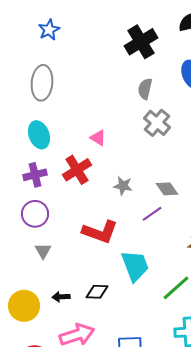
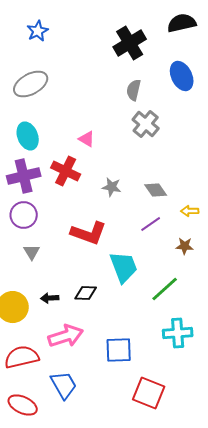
gray ellipse: (42, 83) -> (31, 84), turned 56
red cross: (77, 170) -> (66, 171), turned -32
purple cross: (35, 175) -> (24, 176), size x1.4
purple line: (152, 214) -> (151, 224), moved

